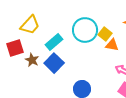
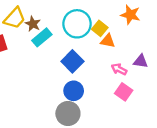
brown star: (32, 60) -> (33, 24), moved
blue square: (54, 63) -> (72, 61), moved

